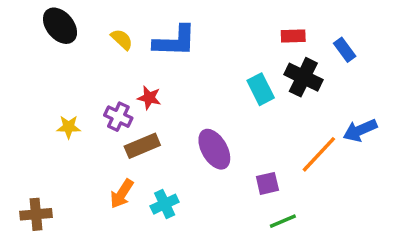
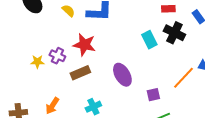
red star: (149, 98) -> (84, 45), size x1.6
purple cross: (118, 117) -> (57, 56), moved
orange arrow: (122, 194) -> (52, 106), moved

